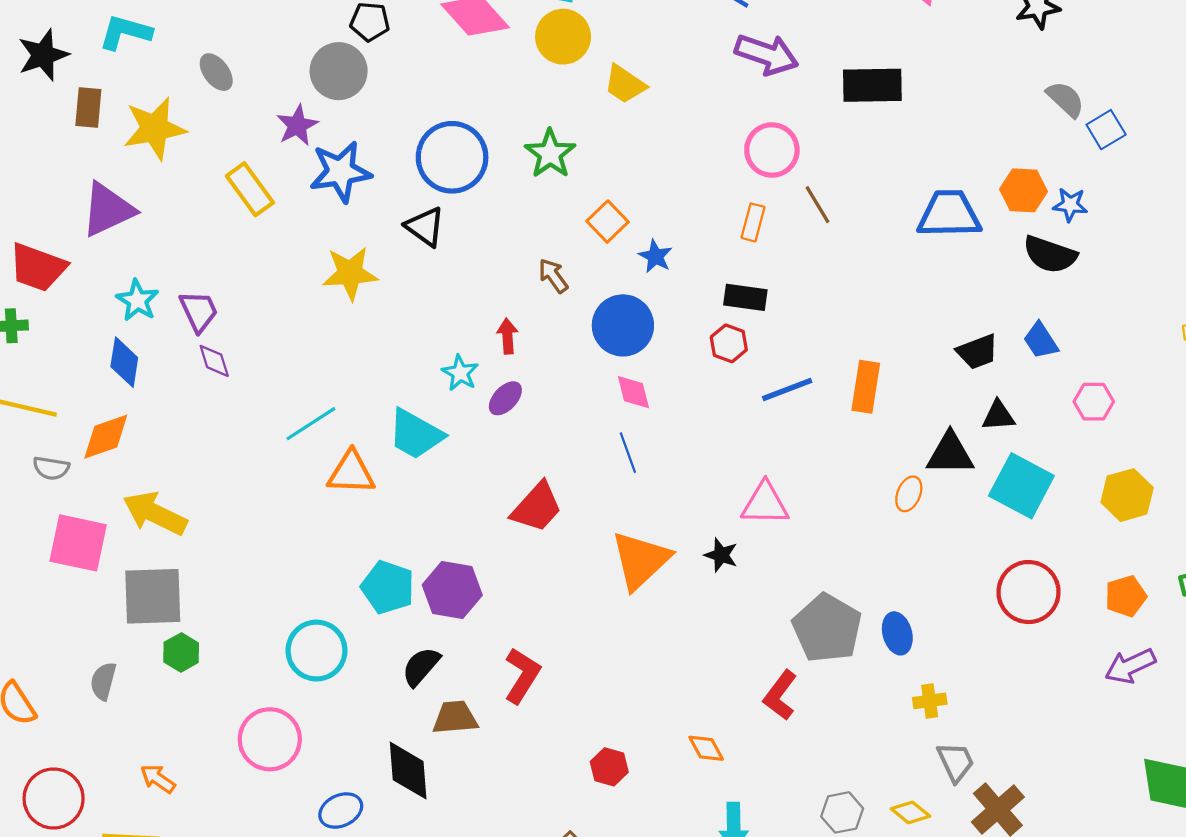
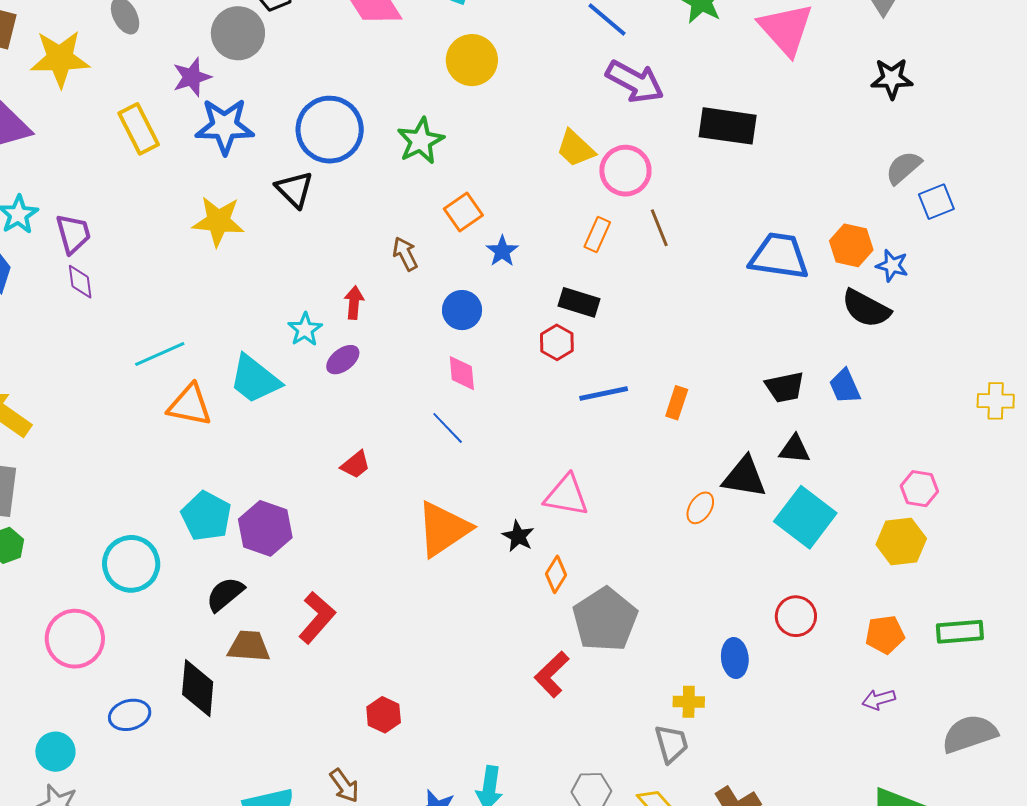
yellow circle: (563, 37) -> (472, 60), moved
yellow trapezoid: (625, 84) -> (576, 148), moved
gray semicircle: (1065, 99) -> (904, 168), turned -93
blue circle: (623, 325) -> (462, 310), size x0.7
orange rectangle: (866, 387) -> (677, 403), size x0.7
pink hexagon: (1094, 402) -> (919, 489), moved
blue line: (628, 453) -> (448, 428), turned -33
red trapezoid: (537, 507) -> (355, 465), size x0.6
red circle: (1028, 592) -> (796, 616), size x0.7
blue ellipse: (897, 633) -> (735, 658), moved
purple arrow: (1130, 666) -> (879, 699), size x0.7
orange diamond: (706, 748) -> (556, 574), moved, turned 51
gray trapezoid: (956, 762) -> (671, 744), moved

